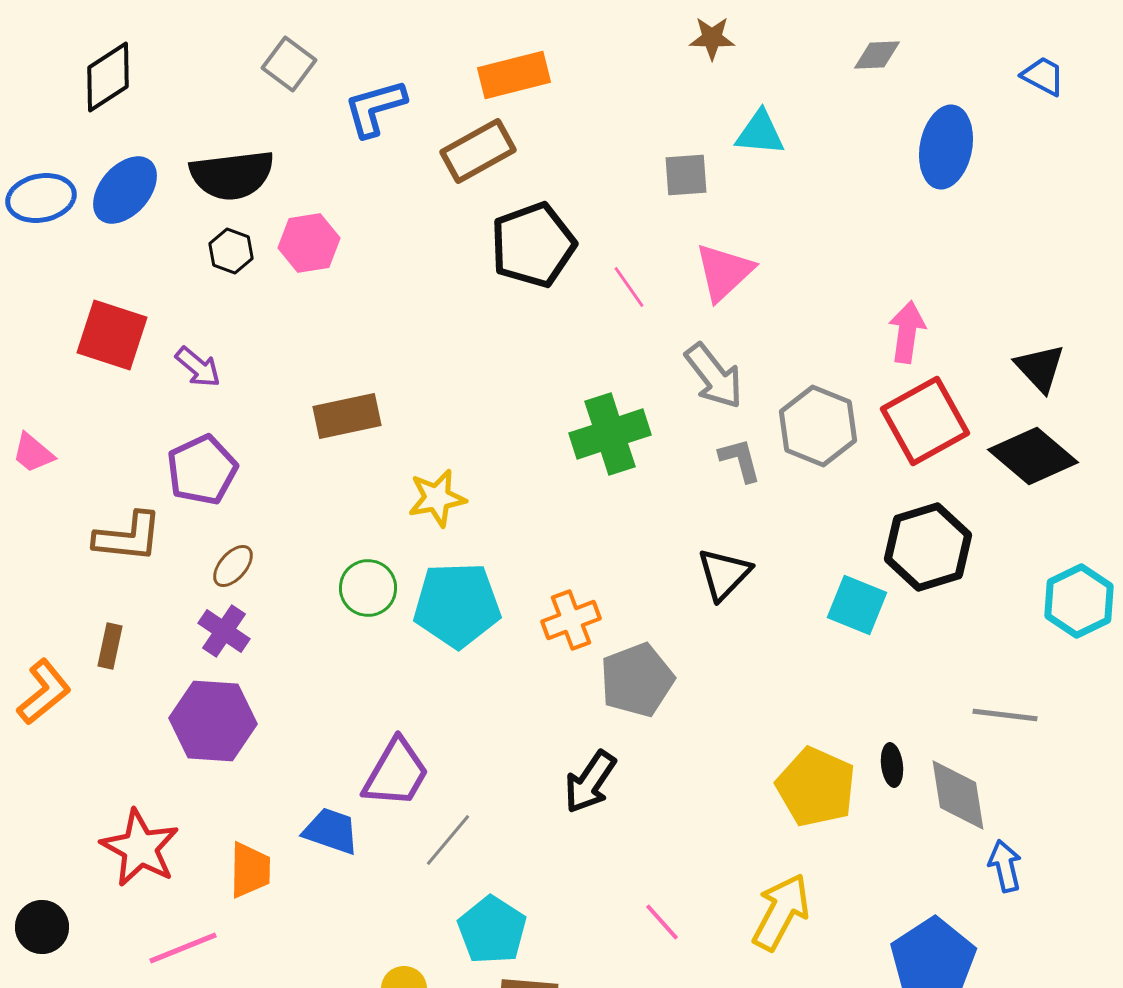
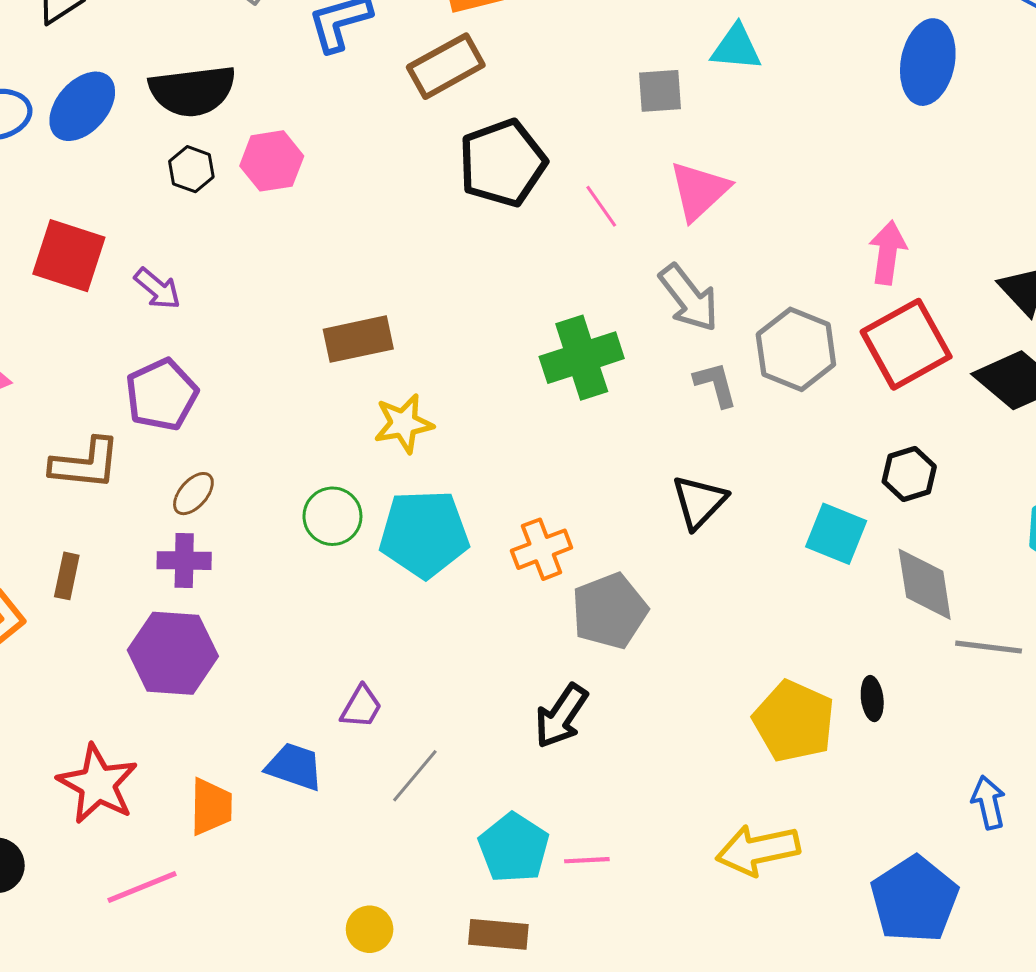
brown rectangle: (347, 416) -> (358, 339), moved
black hexagon: (928, 547) -> (909, 474), size x0.6
purple cross: (224, 631) -> (184, 561), turned -33
purple trapezoid: (396, 773) -> (361, 707), size x0.6
gray diamond: (958, 795) -> (925, 584), moved
yellow arrow: (781, 912) -> (758, 850), turned -130
pink line: (662, 922) -> (587, 860), moved, turned -51
cyan pentagon: (492, 930) -> (514, 848), moved

